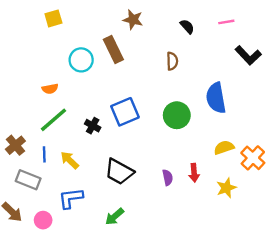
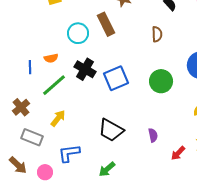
black cross: (93, 126) -> (85, 69), moved, size x1.5
blue line: (44, 154) -> (30, 67), moved
yellow arrow: (70, 160) -> (58, 118), moved, turned 84
red arrow: (194, 173) -> (178, 153), moved, turned 49

